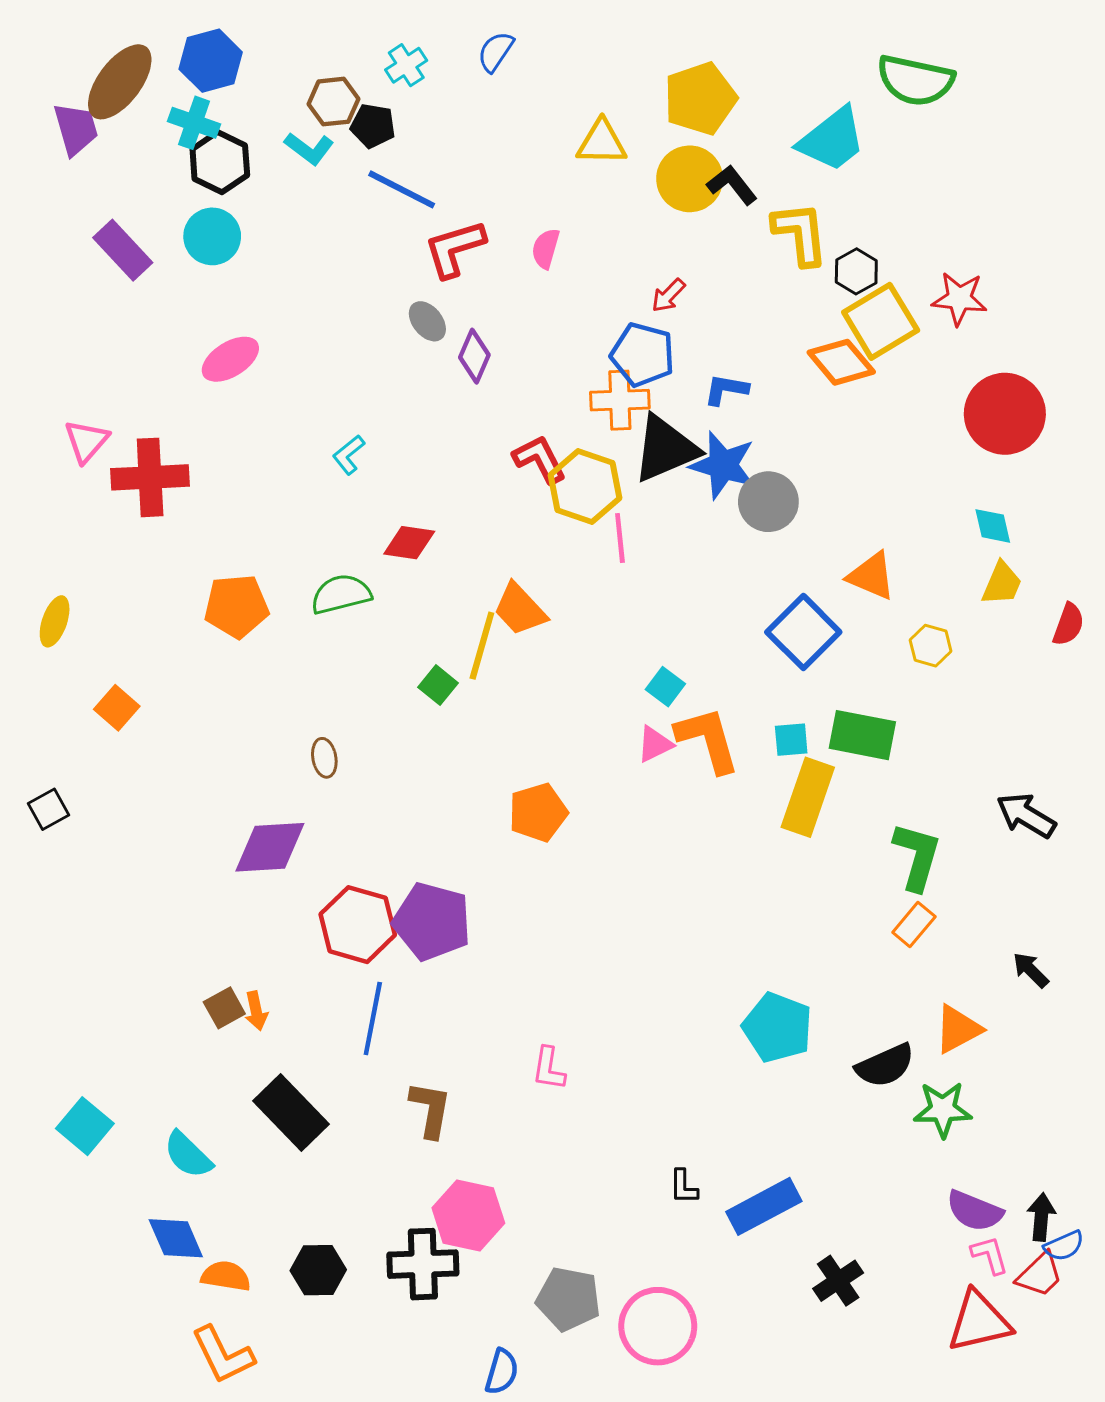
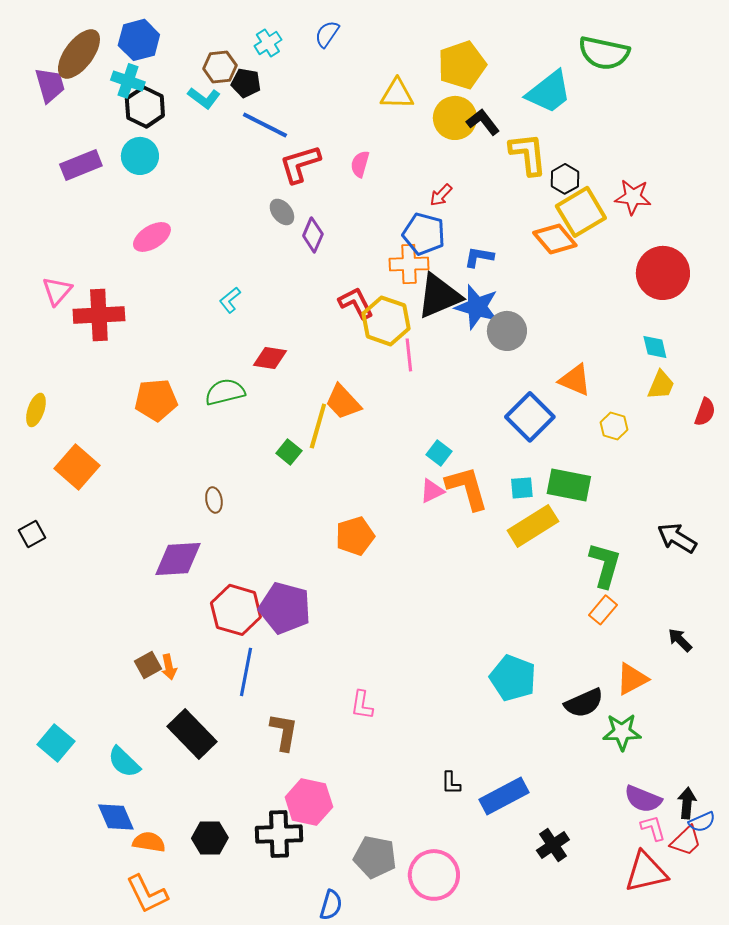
purple rectangle: (123, 250) -> (81, 165), turned -69
orange square: (117, 708) -> (77, 467), size x1.5
yellow rectangle: (808, 797) -> (533, 526), turned 39

